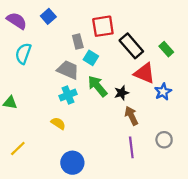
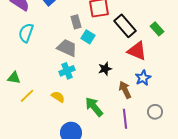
green arrow: (97, 86) -> (94, 107), moved
blue star: (163, 92) -> (143, 78), moved
black star: (122, 93) -> (105, 69), moved
yellow line: (18, 148) -> (27, 96), moved

